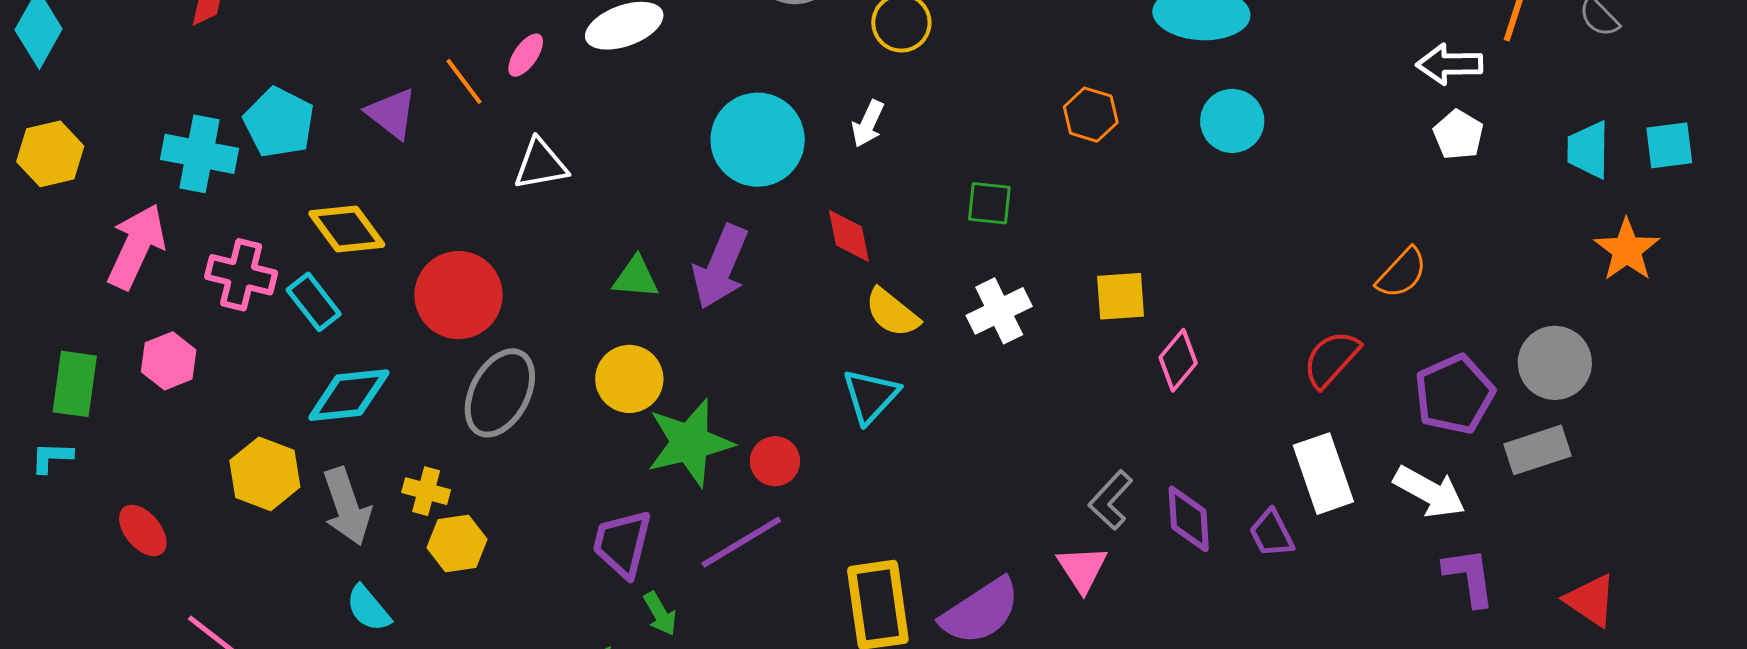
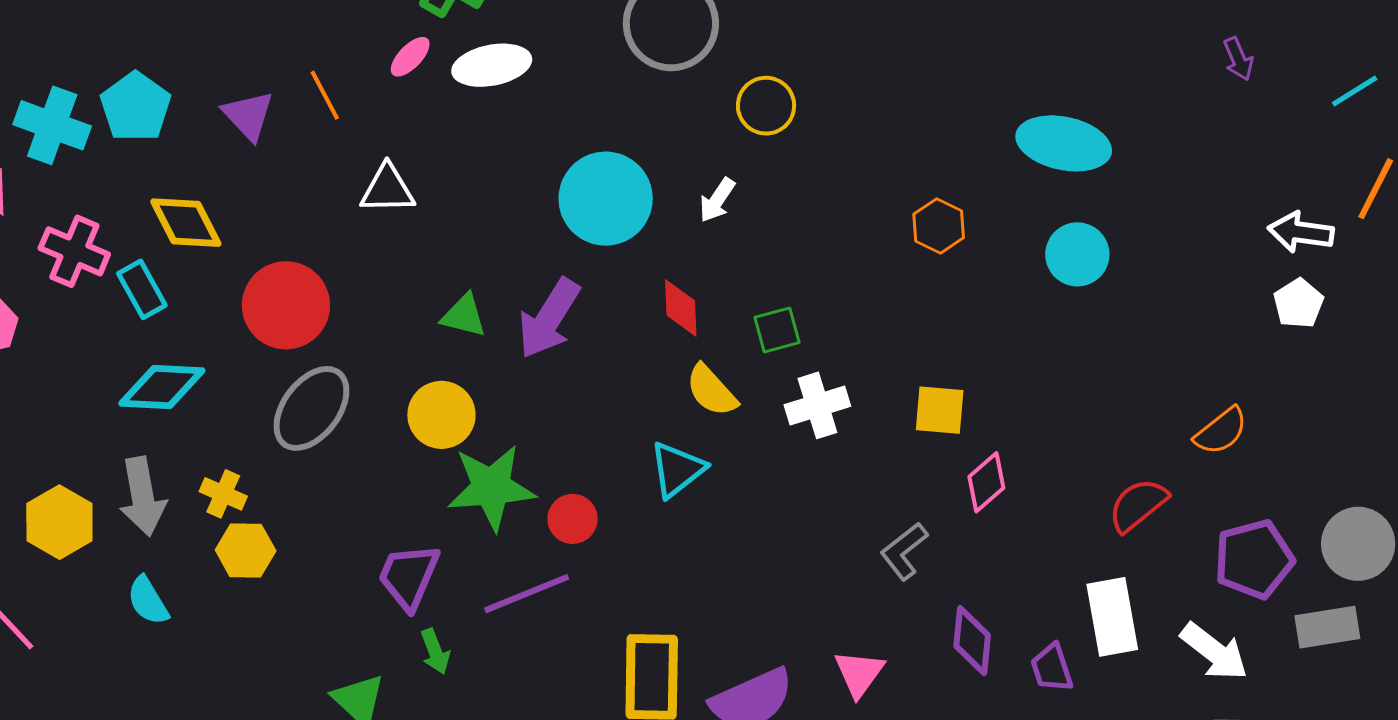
pink ellipse: (526, 55) -> (410, 57), moved
green square: (989, 203) -> (777, 330), moved, turned -30
yellow hexagon: (265, 474) -> (59, 522), moved
gray L-shape: (1111, 500) -> (904, 551), moved

